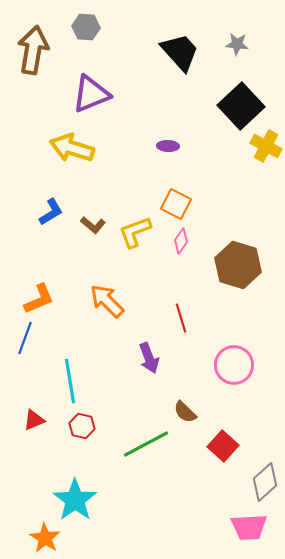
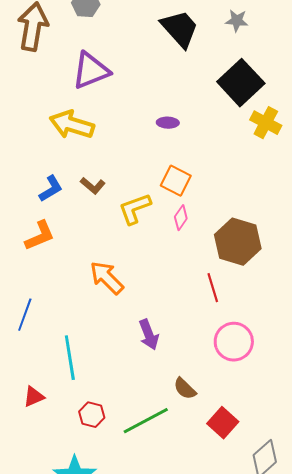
brown L-shape: (93, 225) -> (93, 186), moved
orange L-shape: (39, 299) -> (40, 236), moved
red line: (181, 318) -> (213, 288), moved
red hexagon: (82, 426) -> (92, 415), moved

